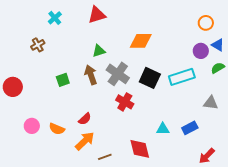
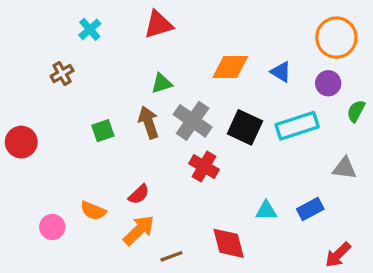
orange circle: (206, 23) -> (336, 38), size x1.6
blue triangle: (218, 45) -> (281, 72), moved
green semicircle: (218, 68) -> (356, 111), turned -32
pink circle: (32, 126) -> (52, 227), moved

